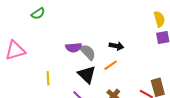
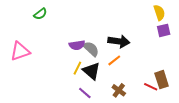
black arrow: (116, 46) -> (119, 41), size x1.5
yellow line: (48, 78) -> (77, 68), moved, turned 32

